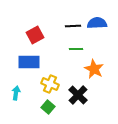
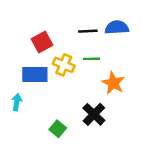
yellow cross: (50, 84) -> (64, 65), moved
cyan arrow: (16, 93) -> (17, 102), moved

